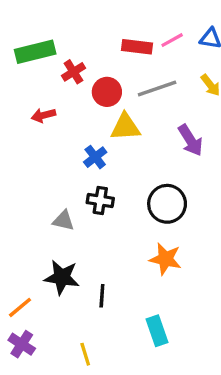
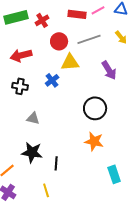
red cross: (74, 72) -> (42, 20), moved
red arrow: (43, 115) -> (21, 55), size x1.5
black cross: (100, 200) -> (20, 86), moved
cyan rectangle: (157, 331) -> (114, 174), moved
yellow line: (85, 354) -> (46, 190), moved

